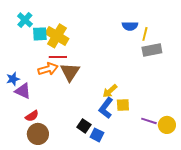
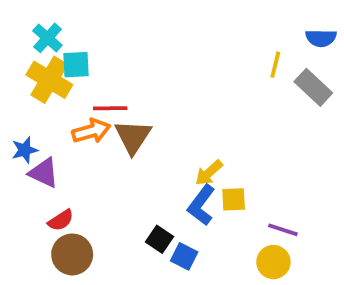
blue semicircle: (130, 26) -> (321, 38), moved
yellow cross: (57, 36) -> (49, 80), moved
gray rectangle: (152, 50) -> (313, 87), moved, turned 54
yellow circle: (167, 125) -> (273, 262), moved

